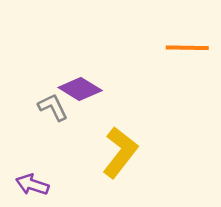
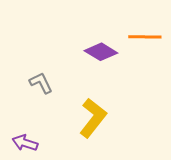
purple diamond: (80, 89) -> (101, 52), moved

